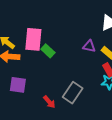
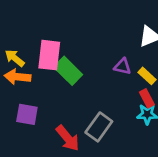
green rectangle: (48, 51) -> (68, 71), size x1.5
red arrow: (49, 102) -> (68, 138), size x1.5

